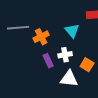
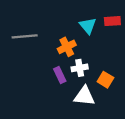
cyan triangle: (72, 31) -> (88, 26), moved
orange cross: (41, 37) -> (67, 47), moved

